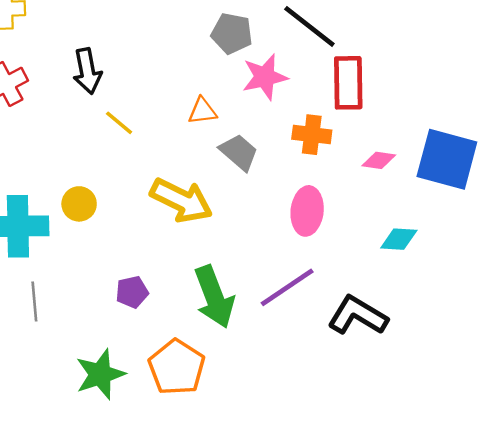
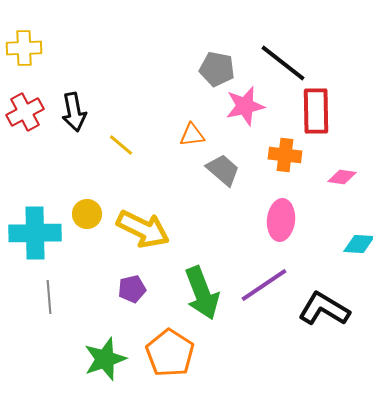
black arrow: (87, 71) -> (74, 112), moved
yellow arrow: (181, 200) -> (143, 229), moved

